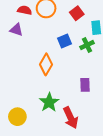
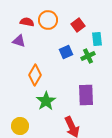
orange diamond: (46, 64) -> (35, 75), moved
purple rectangle: (85, 85) -> (86, 95), size x1.5
green star: (49, 102) -> (46, 101), moved

